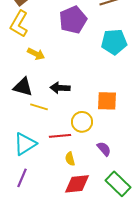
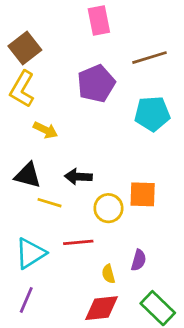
yellow circle: (82, 122) -> (108, 208), moved
purple semicircle: (104, 149) -> (139, 260), turned 56
yellow semicircle: (70, 159) -> (108, 274), moved

